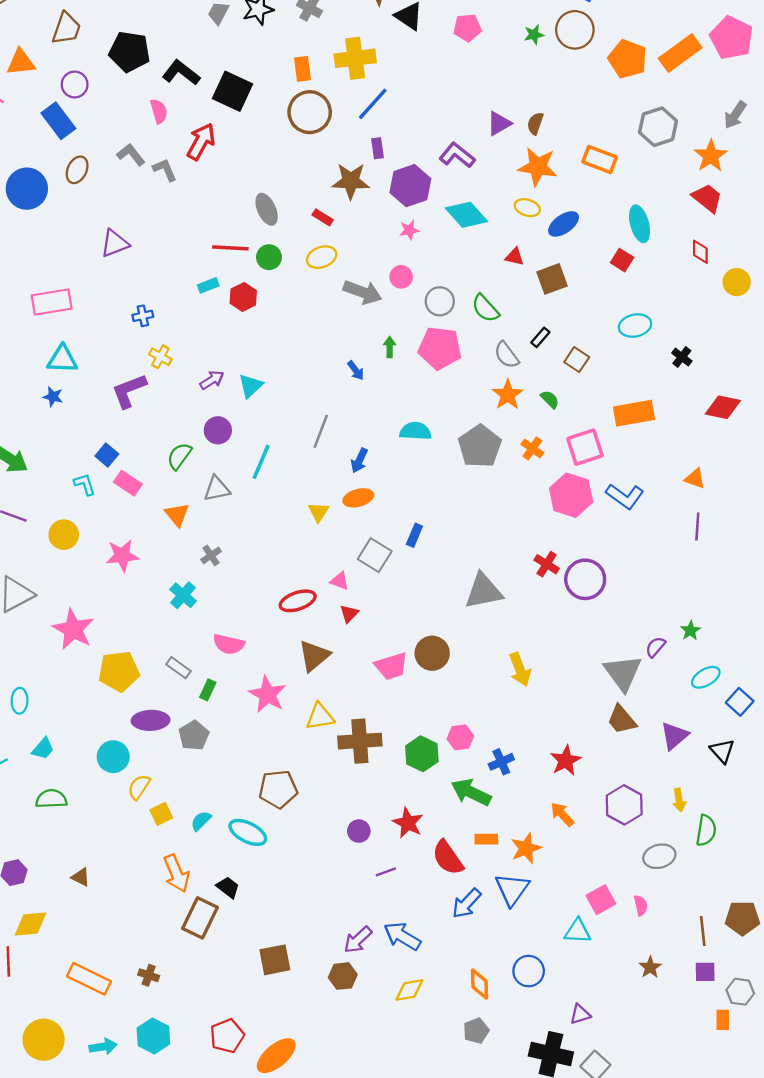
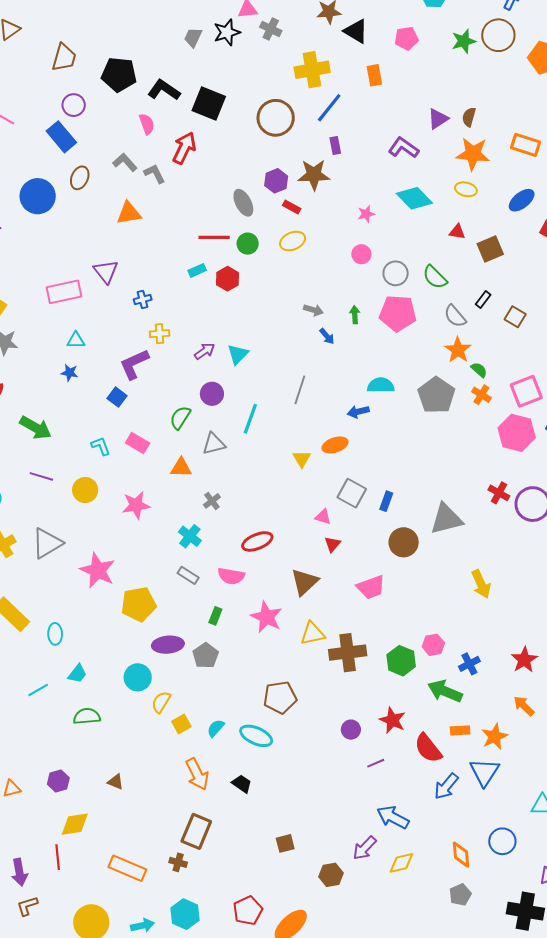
green star: (534, 35) -> (464, 41), size x1.4
orange triangle: (21, 62) -> (129, 213), moved
orange rectangle: (303, 69) -> (374, 75), moved
purple hexagon: (410, 186) -> (276, 181), moved, size x0.7
blue ellipse: (564, 224) -> (522, 200), moved
purple triangle: (115, 243) -> (106, 272), moved, turned -44
gray arrow: (363, 292) -> (313, 310), moved, size x0.6
yellow cross: (160, 357) -> (160, 334), turned -30
cyan triangle: (62, 359) -> (76, 340), size x0.7
green semicircle: (550, 399) -> (479, 370), moved
blue square: (107, 455) -> (117, 397), moved
blue arrow: (359, 460) -> (358, 412), moved, turned 55
orange triangle: (177, 515) -> (181, 468), turned -45
blue rectangle: (414, 535) -> (386, 501), moved
red ellipse: (298, 601) -> (257, 541), moved
brown circle: (432, 653) -> (404, 542), moved
gray rectangle: (179, 668) -> (188, 575), moved
brown rectangle: (200, 918) -> (196, 831), moved
purple arrow: (358, 940) -> (365, 848), moved
brown square: (275, 960) -> (285, 843), size x0.7
brown hexagon: (343, 976) -> (331, 875), moved

